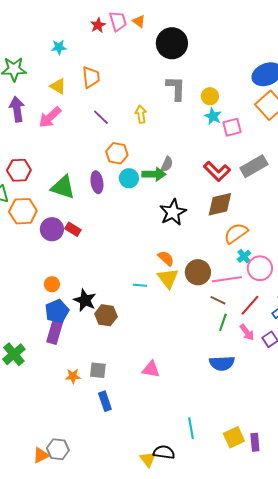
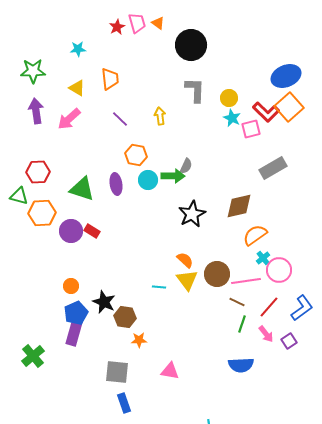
red L-shape: (217, 171) -> (266, 112), moved
gray square: (98, 370) -> (117, 372), size x1.4
orange star: (73, 376) -> (139, 340), moved

